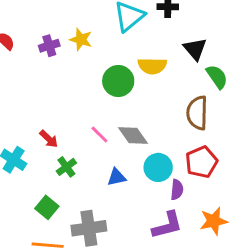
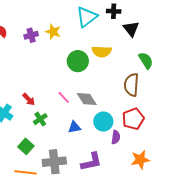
black triangle: (195, 49) -> (131, 29), moved
purple L-shape: (167, 225) -> (91, 162), moved

